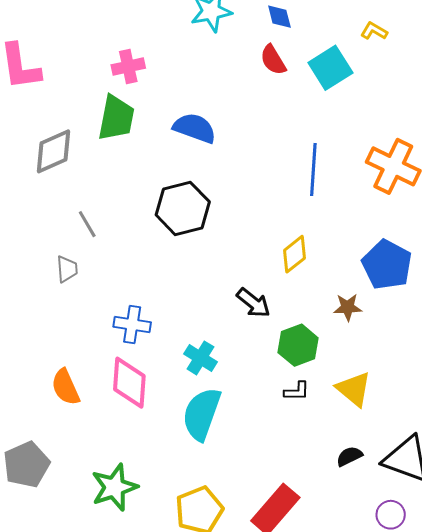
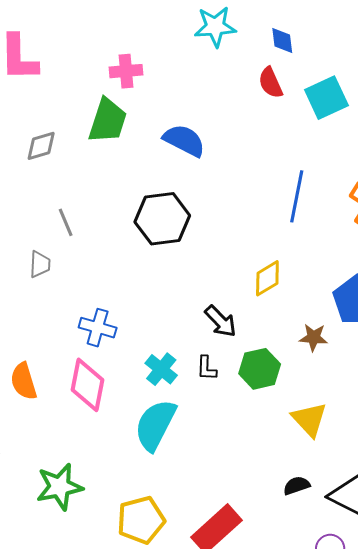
gray diamond: (53, 151) -> (41, 146), size x0.7
black L-shape: (297, 391) -> (206, 368), moved, turned 84

